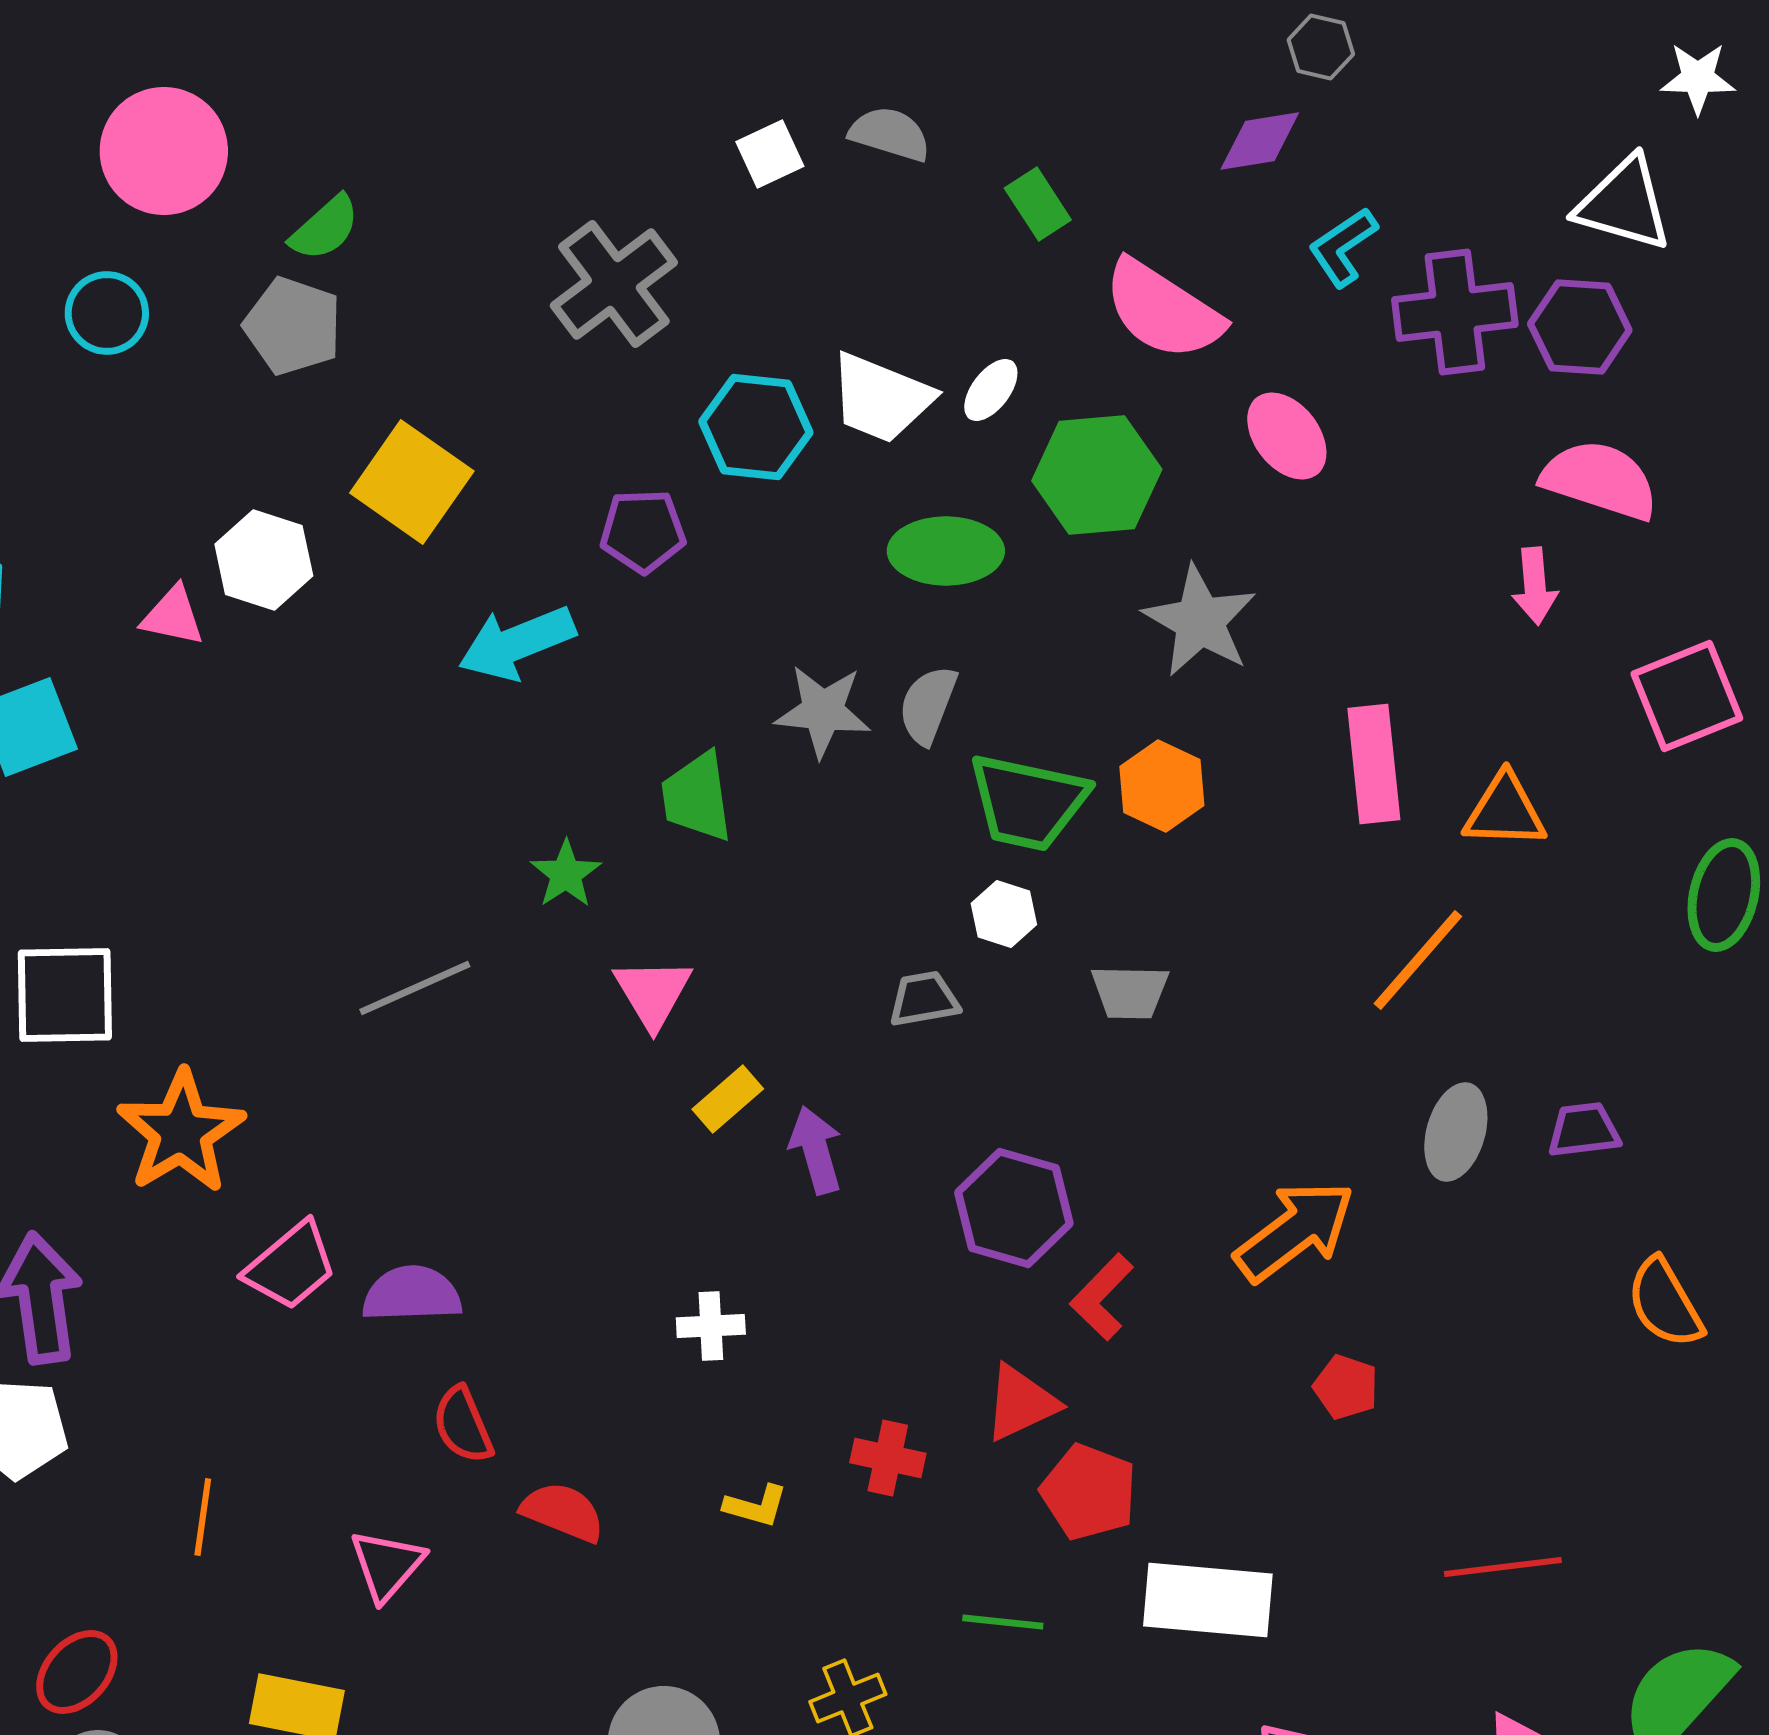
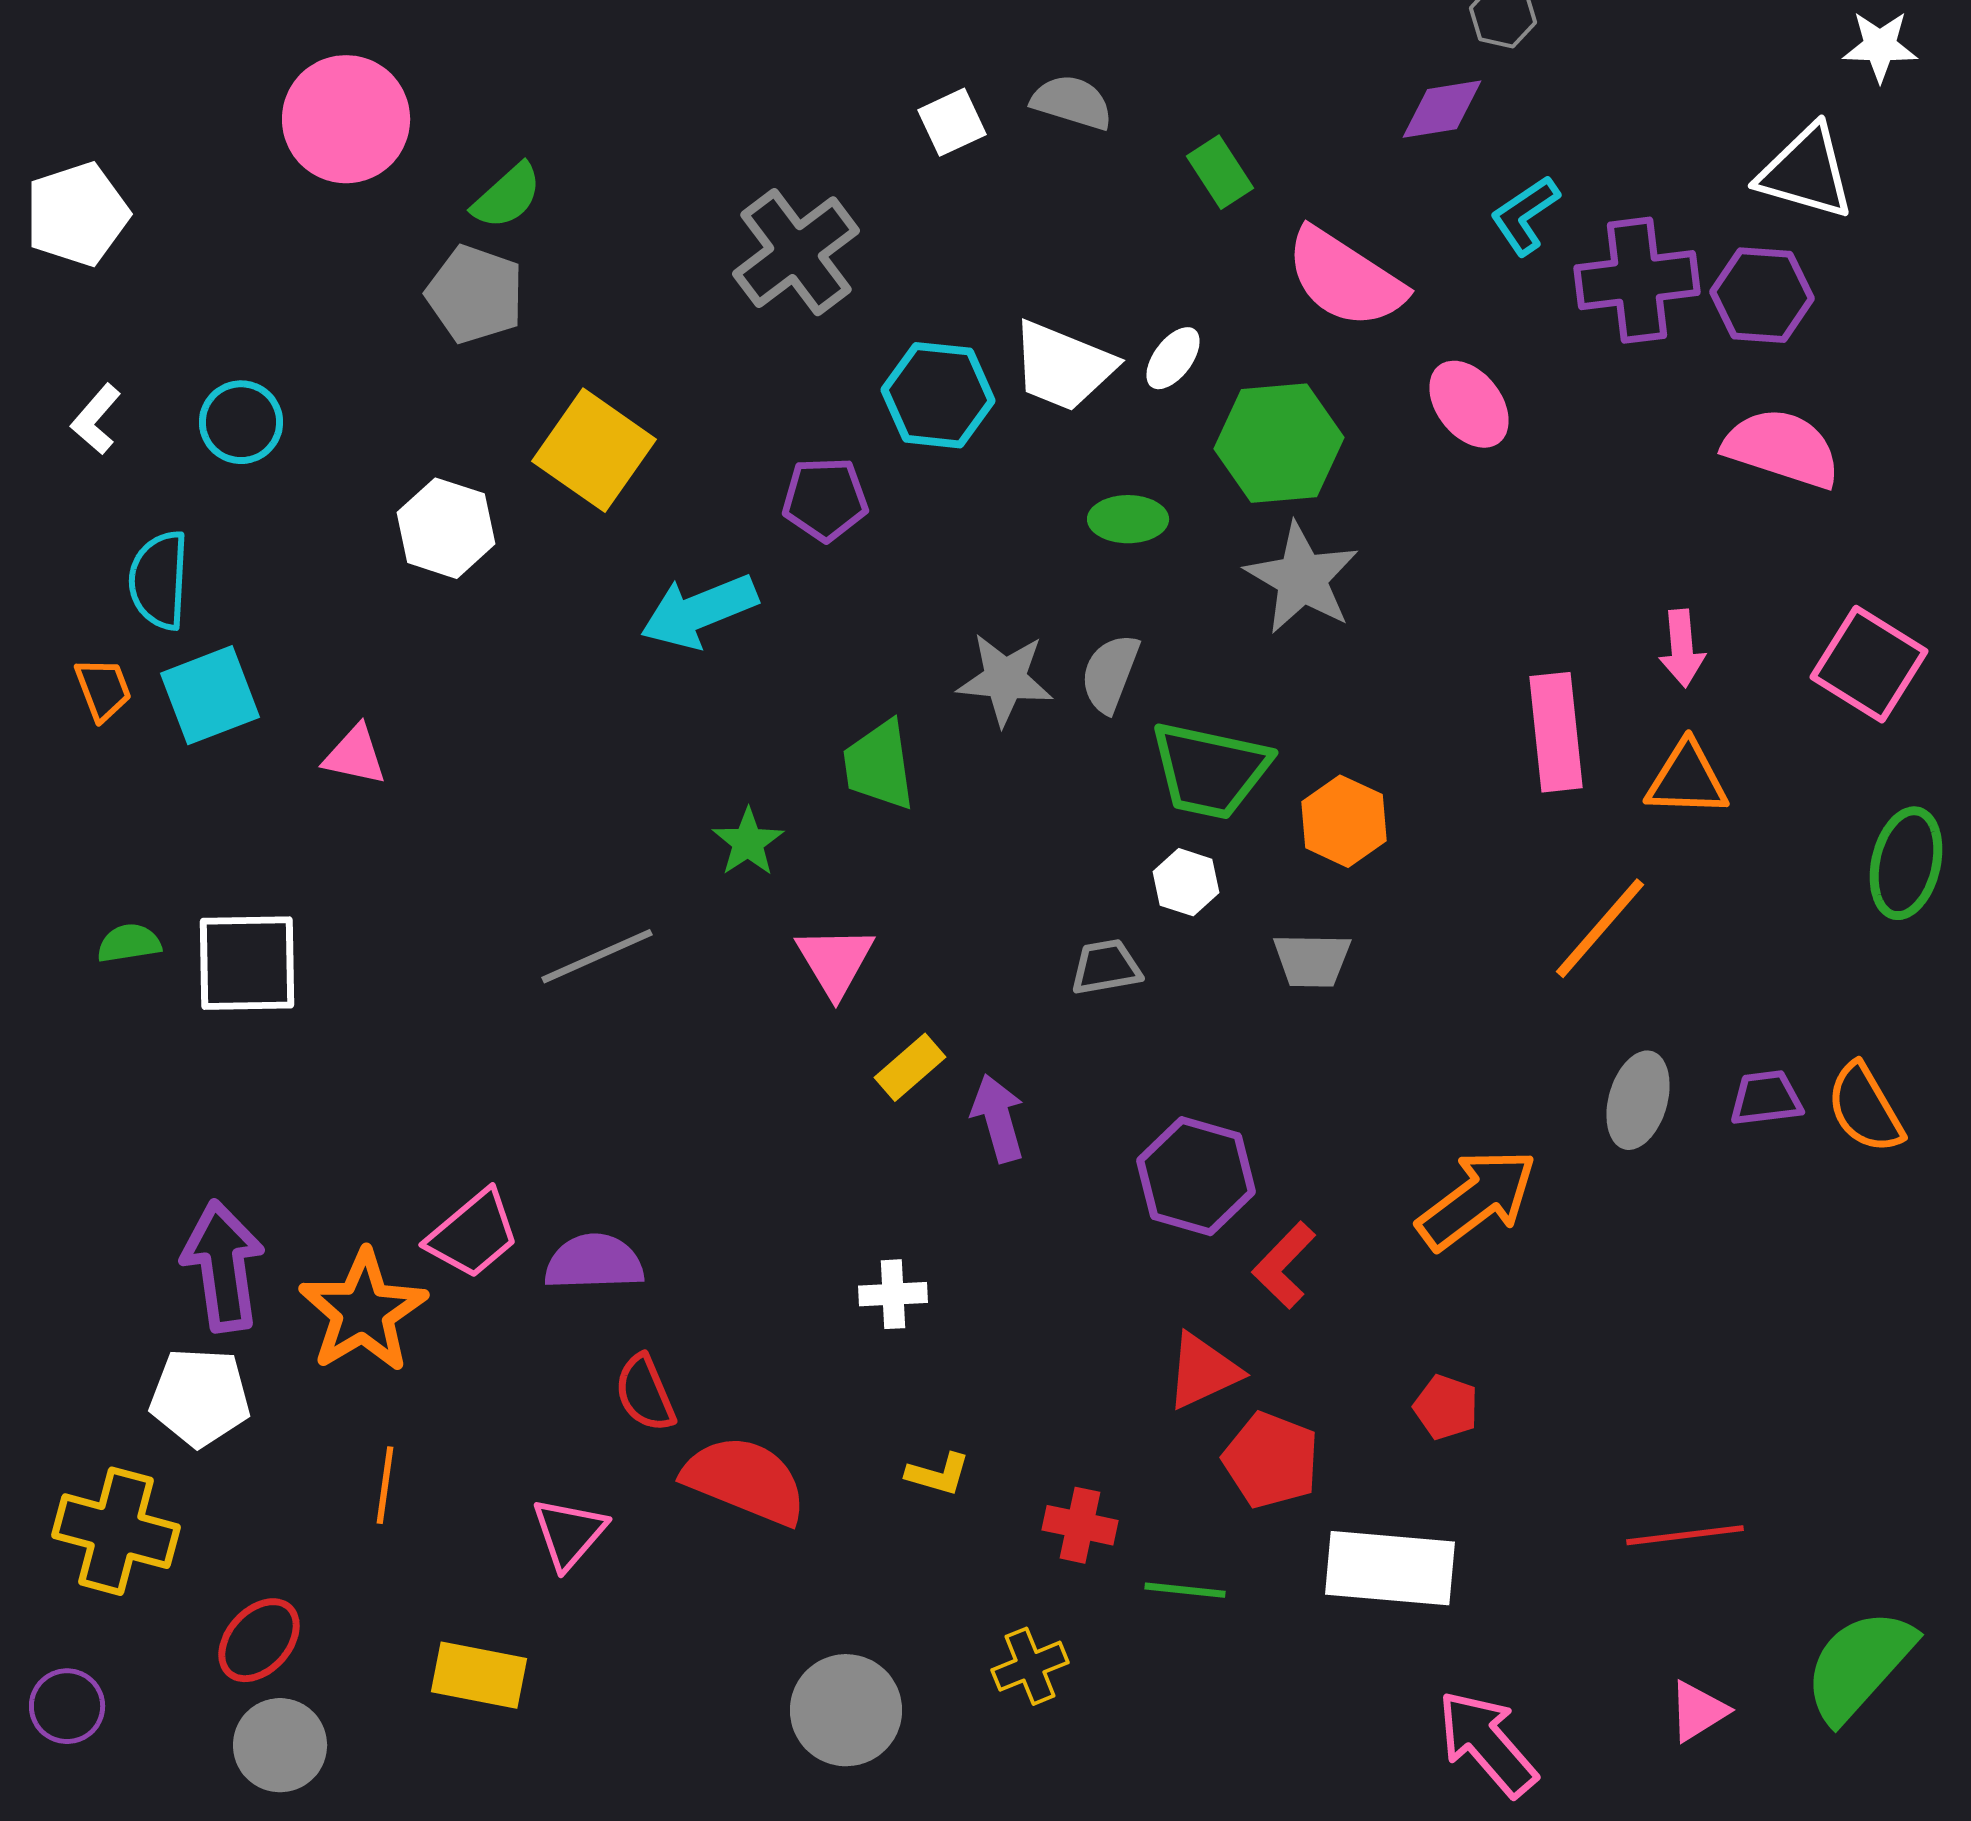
cyan circle: (107, 313) -> (241, 422), moved
green ellipse: (946, 551) -> (1128, 519), size x0.7
pink arrow: (1535, 586) -> (1682, 648), moved
pink triangle: (173, 616) -> (355, 755), moved
gray star: (1200, 621) -> (1302, 578), moved
pink square: (1687, 696) -> (1869, 664), turned -36
orange hexagon: (1162, 786) -> (1344, 821), moved
orange star: (181, 1132) -> (363, 1311), moved
orange semicircle: (1665, 1303) -> (1865, 1108), moved
red pentagon: (1346, 1387) -> (1446, 1407), moved
red cross: (888, 1458) -> (1080, 1525), moved
red semicircle: (563, 1512) -> (745, 1480), size x1.5

